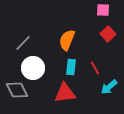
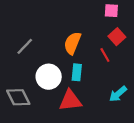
white circle: (33, 68) -> (49, 77), moved
red line: (95, 68) -> (105, 55), moved

